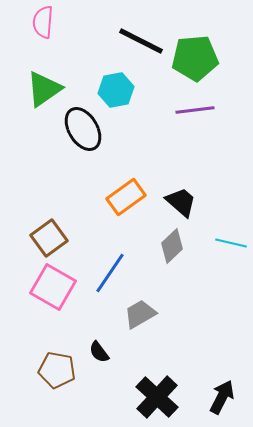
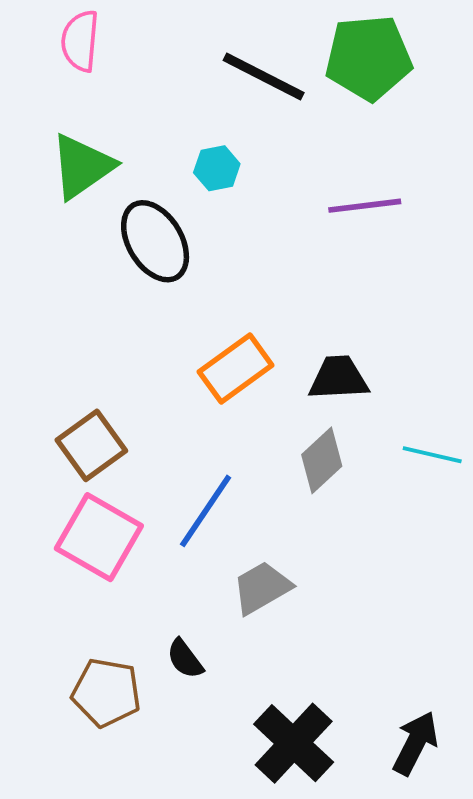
green pentagon: (195, 58) -> (369, 58), moved
cyan hexagon: (116, 90) -> (217, 168), size x0.7
black trapezoid: (181, 202) -> (339, 378), turned -44

